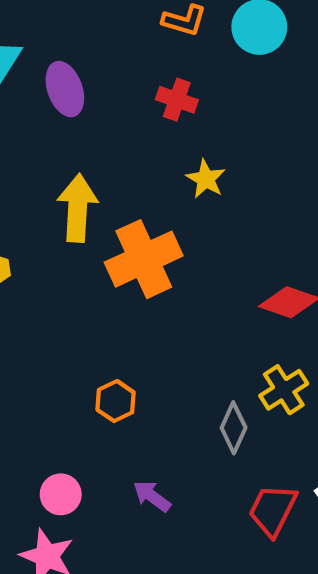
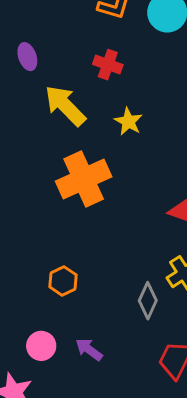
purple ellipse: (65, 89) -> (27, 57), size x0.7
yellow arrow: (77, 208) -> (65, 106), moved, turned -48
pink circle: (61, 494) -> (41, 346), moved

